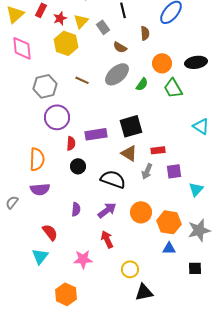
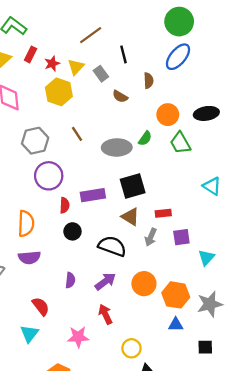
gray ellipse: (117, 74) -> (117, 147), moved, turned 40
brown line: (82, 80) -> (77, 134), turned 32

